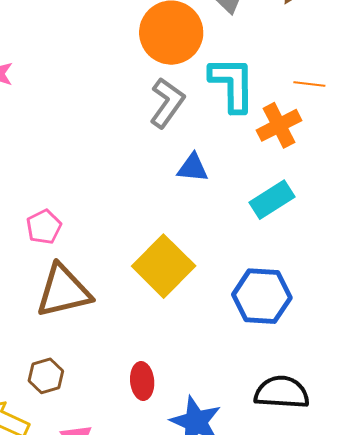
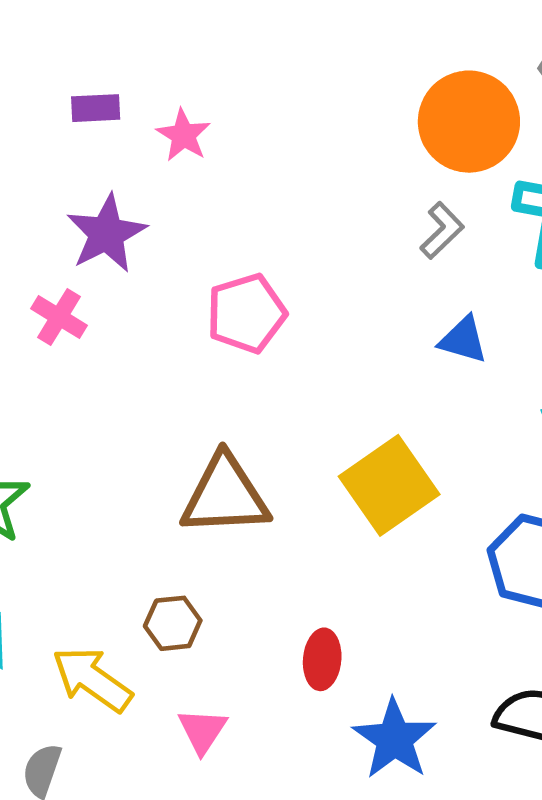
gray L-shape: (167, 103) -> (442, 230), size x0.7
pink pentagon: (44, 227) -> (246, 313), moved, size x1.4

